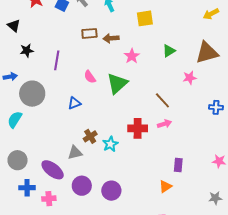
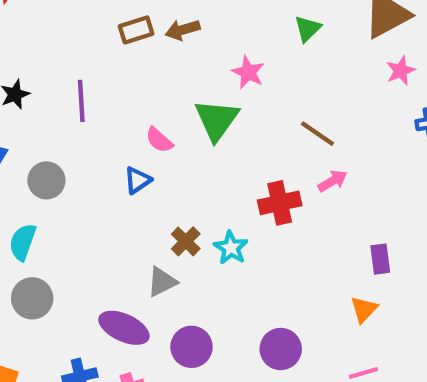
pink star: (132, 56) -> (248, 72), moved
pink semicircle: (90, 77) -> (159, 140), moved
pink star: (190, 78) -> (401, 71), moved
gray circle: (32, 94) -> (46, 180), size x0.7
gray circle: (18, 160) -> (32, 298), moved
purple circle: (111, 191) -> (281, 349), moved

